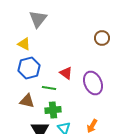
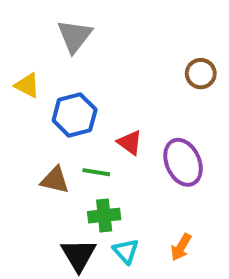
yellow triangle: (24, 44) -> (27, 85), moved
blue hexagon: (29, 68) -> (75, 115), moved
brown triangle: (27, 101) -> (55, 180), moved

